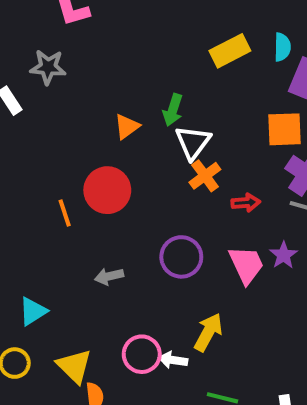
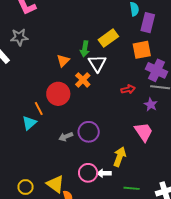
yellow rectangle: (230, 51) -> (108, 38), moved
orange cross: (205, 176) -> (83, 80), moved
purple star: (283, 255) -> (151, 105), moved
purple circle: (181, 257) -> (89, 132), moved
pink trapezoid: (246, 265) -> (144, 132), moved
cyan triangle: (33, 311) -> (29, 123), moved

